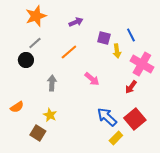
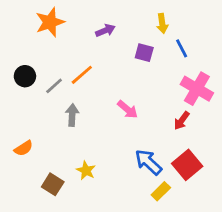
gray line: (35, 43) -> (54, 86), moved
yellow arrow: (117, 51) -> (162, 24), moved
orange line: (69, 52) -> (82, 75), moved
black circle: (26, 60) -> (25, 76), moved
yellow star: (50, 115) -> (86, 170), moved

